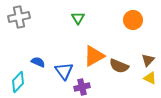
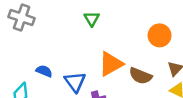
gray cross: (19, 17) -> (22, 18), turned 30
orange circle: (133, 20) -> (160, 35), moved

